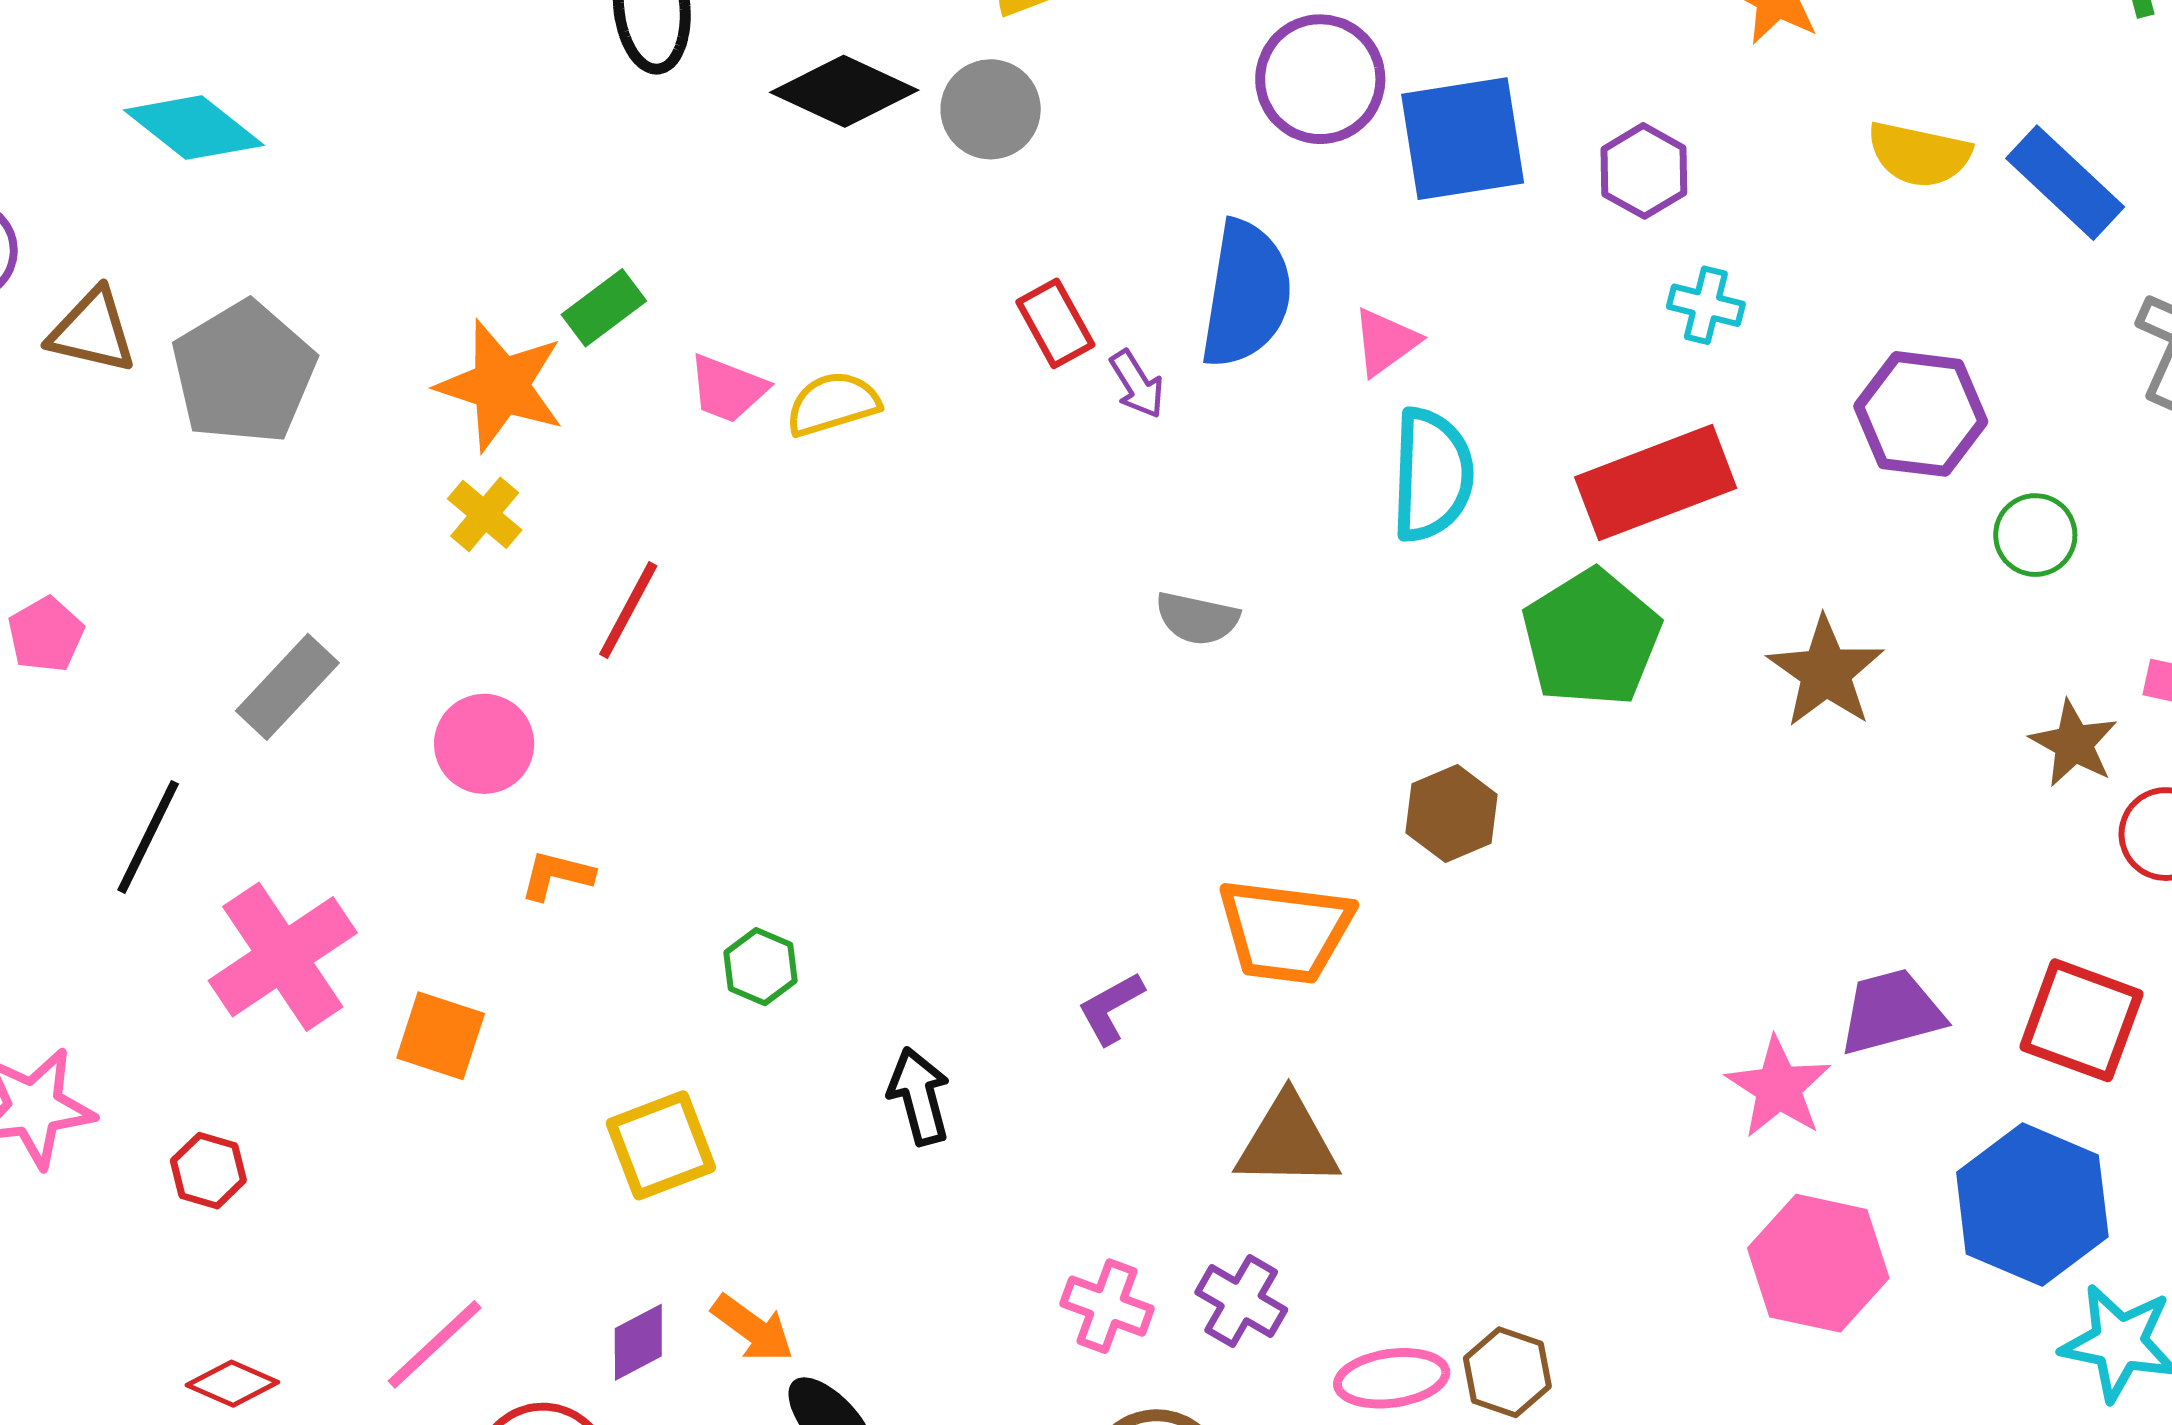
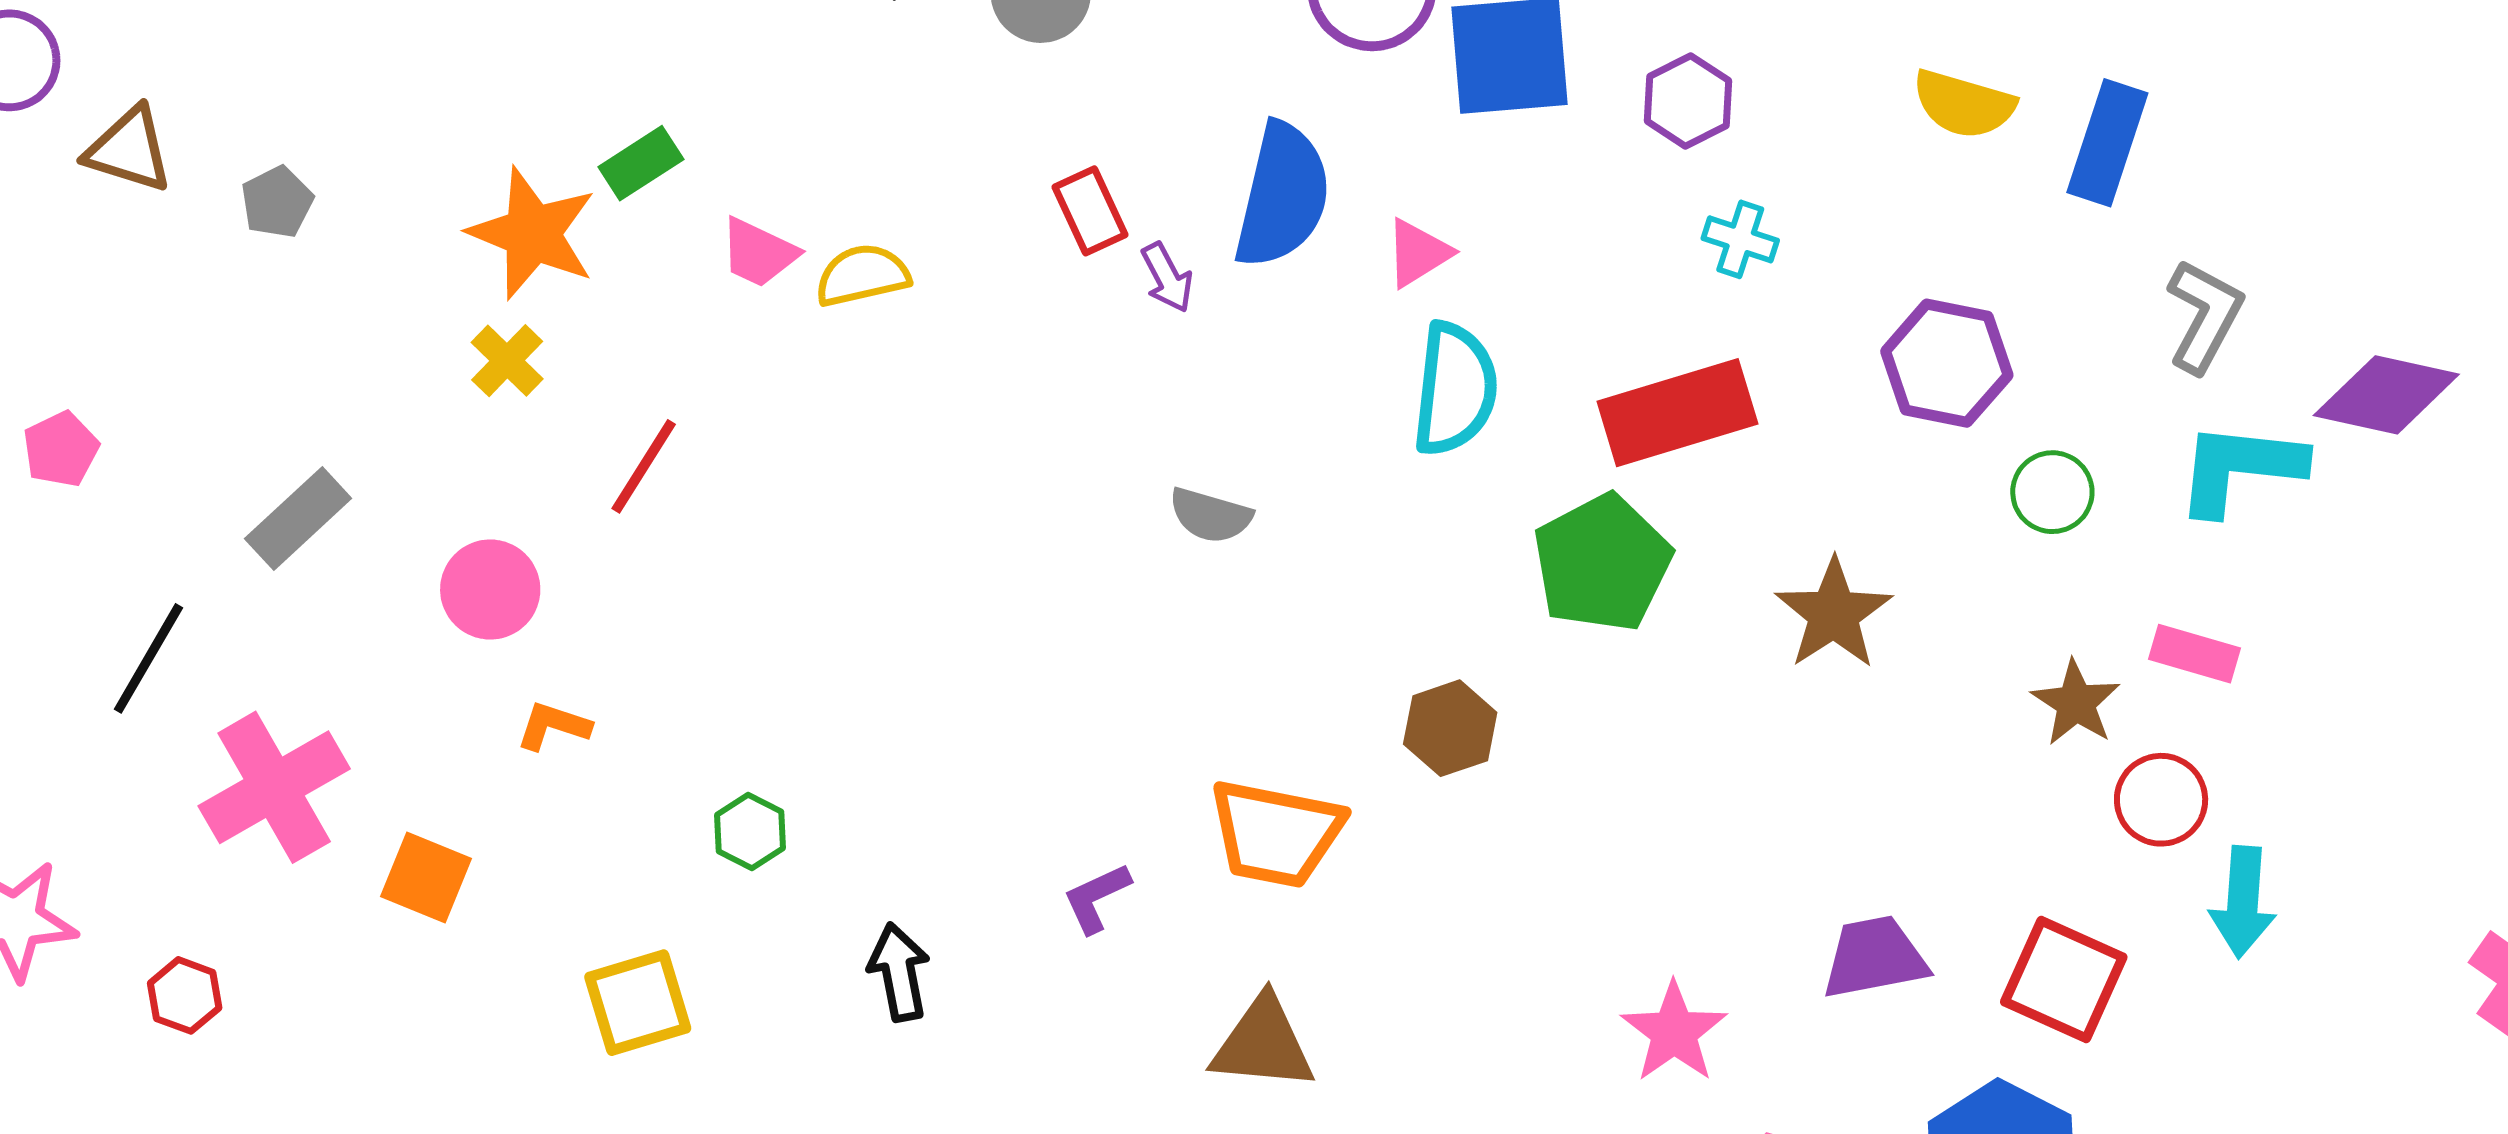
blue rectangle: (2065, 183) -> (2107, 143), turned 61
gray pentagon: (244, 373) -> (277, 202), size x0.5
pink star: (1778, 1087) -> (1674, 1032), moved

